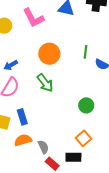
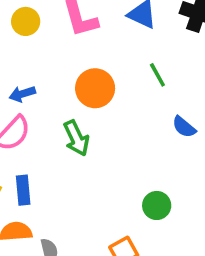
green line: (86, 52) -> (157, 75), moved, turned -48
green circle: (86, 105) -> (157, 205), moved

